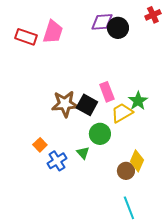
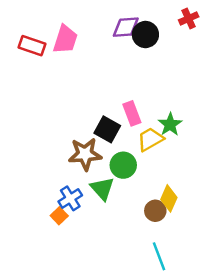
brown star: (65, 104) -> (85, 154), moved
orange square: (40, 145) -> (59, 216), moved
green triangle: (83, 153) -> (102, 189), size x1.5

